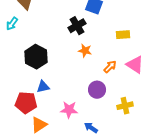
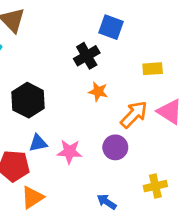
orange arrow: (110, 67) -> (134, 114), size x1.5
yellow cross: (125, 106) -> (155, 186), moved
pink star: (69, 110) -> (70, 152), moved

